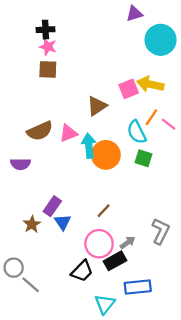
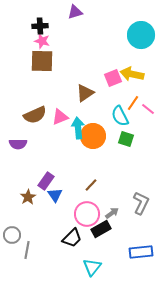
purple triangle: (134, 14) -> (75, 12), moved
brown square: (48, 69) -> (42, 61), size x1.4
gray line: (31, 285) -> (27, 250), turned 60
blue rectangle: (138, 287) -> (141, 252), moved

